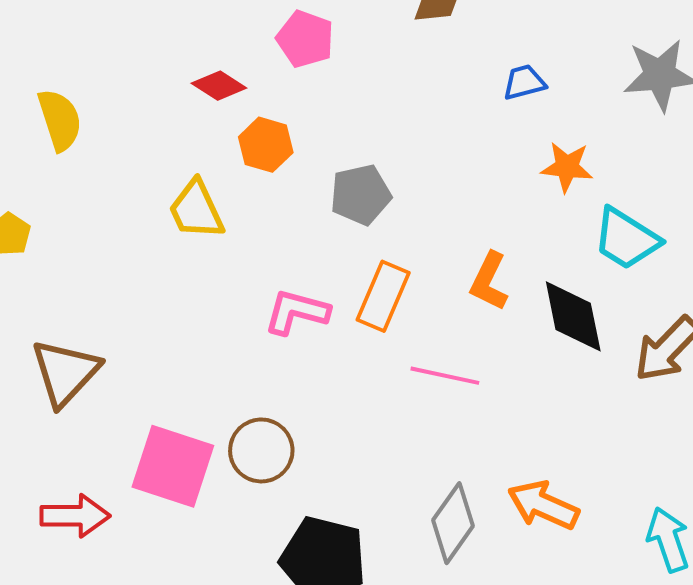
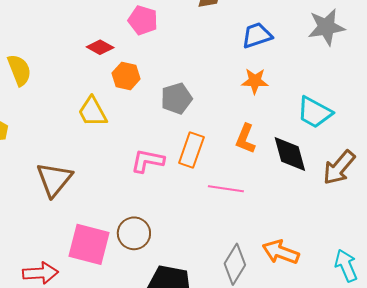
blue trapezoid: (524, 82) -> (257, 35), size x1.4
orange star: (567, 167) -> (255, 81), moved
brown triangle: (65, 372) -> (54, 179), moved

